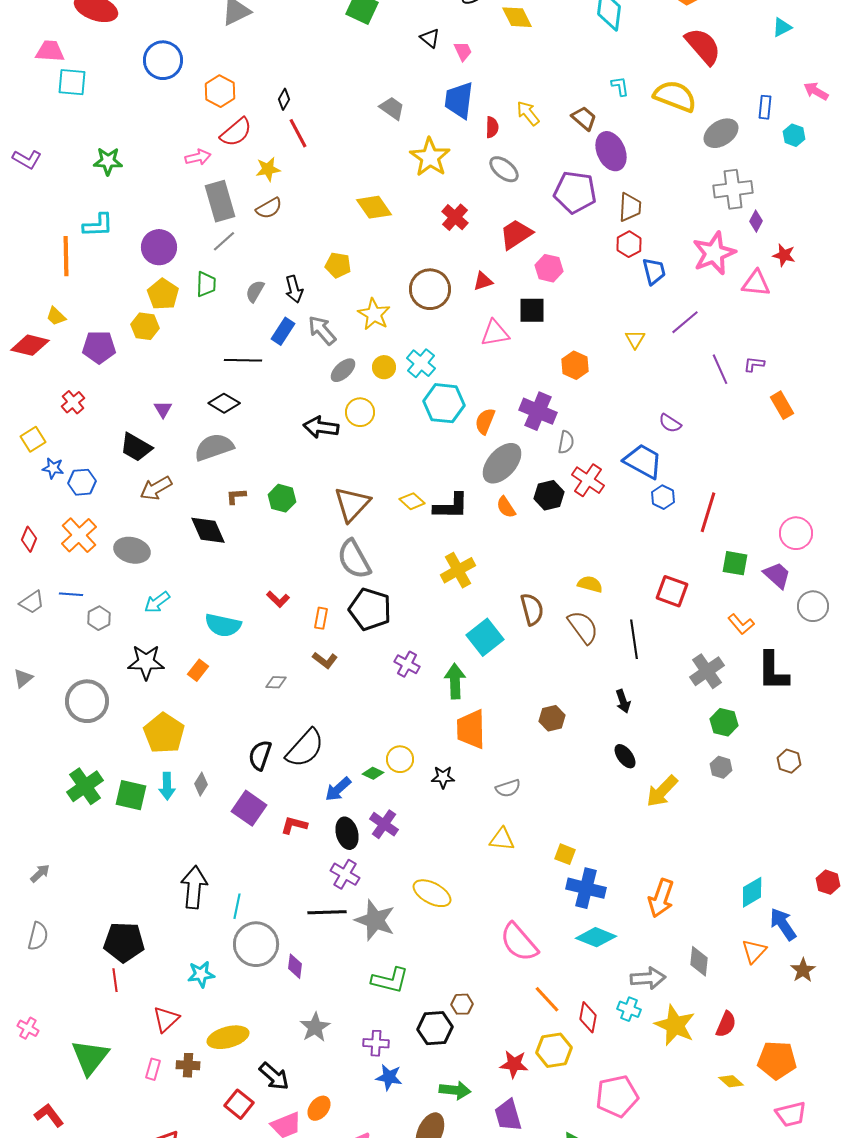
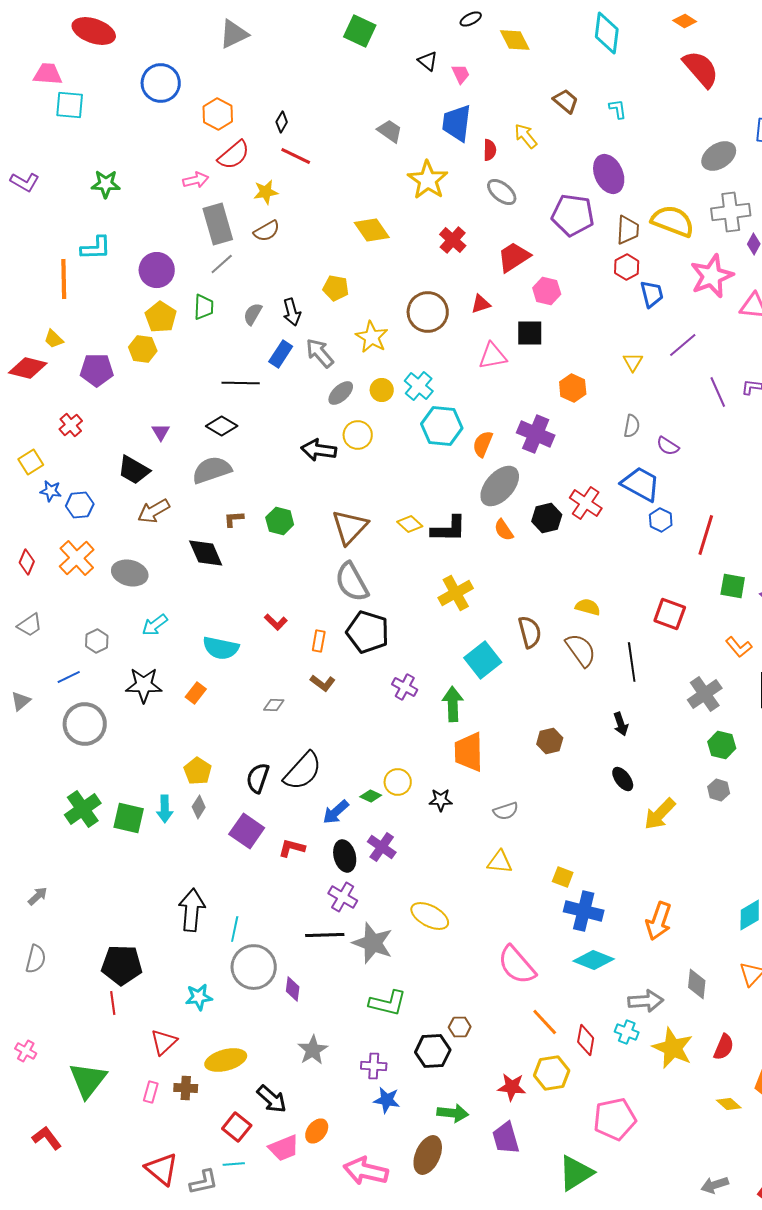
yellow semicircle: (675, 96) -> (673, 221), moved
brown trapezoid: (584, 118) -> (566, 101), moved
red line: (298, 133) -> (296, 156), turned -36
gray semicircle: (566, 442) -> (632, 426), moved
blue line: (71, 594) -> (69, 677), moved, turned -30
yellow pentagon: (164, 733) -> (198, 771), moved, size x0.7

